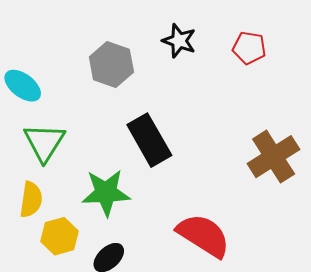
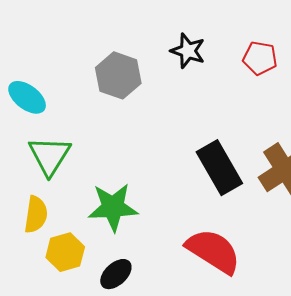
black rectangle: (149, 140) -> (219, 168), moved

